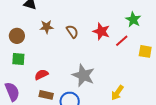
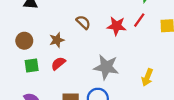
brown star: (47, 27) -> (57, 40), moved
red star: (101, 31) -> (117, 26), moved
red semicircle: (41, 75) -> (58, 63), moved

